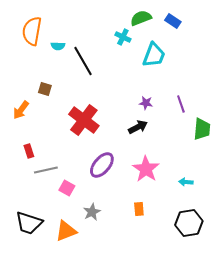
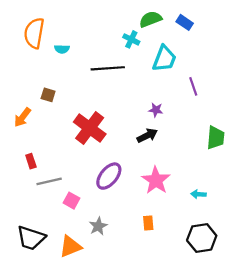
black line: (83, 61) -> (108, 68), moved, turned -64
purple line: (181, 104) -> (193, 86), moved

